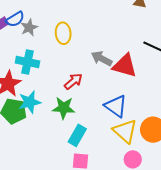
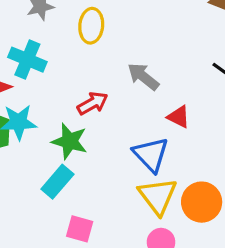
red triangle: (125, 66) -> (179, 117), moved, size x0.6
cyan rectangle: (77, 135) -> (57, 182), moved

